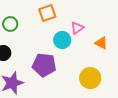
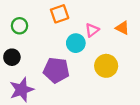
orange triangle: (101, 43) -> (122, 28), moved
yellow circle: (90, 78) -> (106, 66), moved

